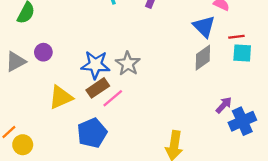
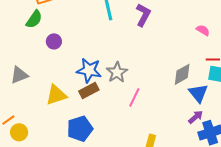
blue triangle: (204, 26) -> (198, 93), moved
purple circle: (43, 52) -> (54, 41), moved
gray triangle: (16, 61) -> (19, 75), moved
pink line: (113, 98) -> (134, 97), moved, turned -30

